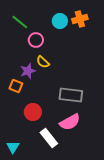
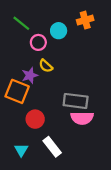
cyan circle: (60, 21) -> (59, 31), moved
orange square: (16, 86) -> (17, 91), size x1.6
pink semicircle: (70, 122) -> (82, 118), moved, turned 30
cyan triangle: (13, 147) -> (21, 150), moved

